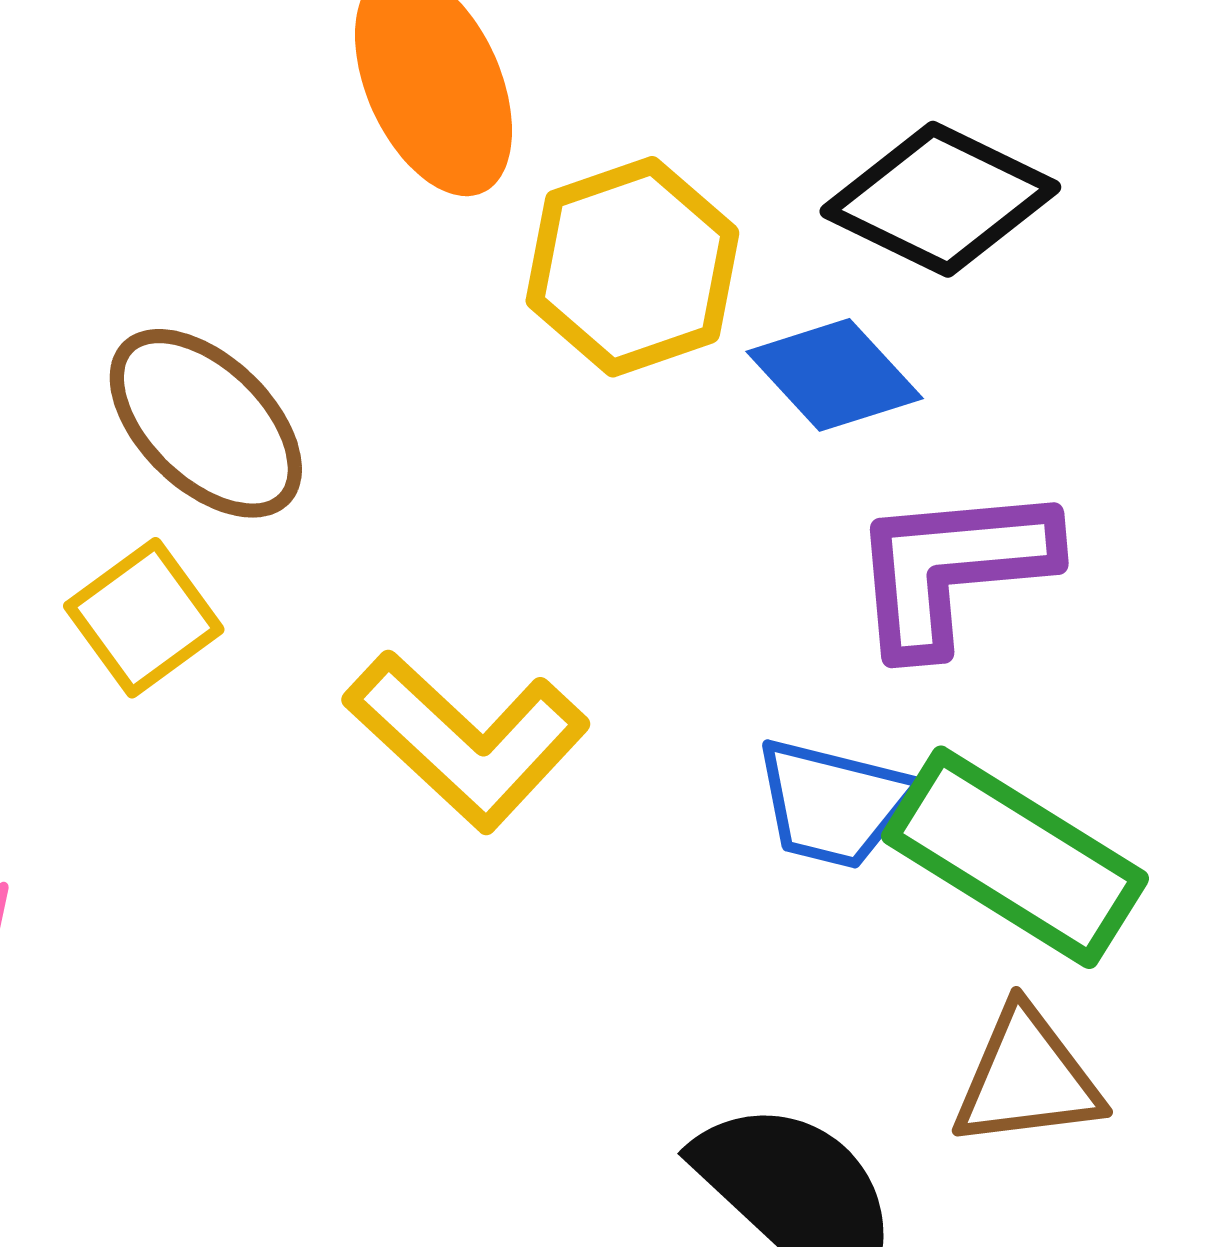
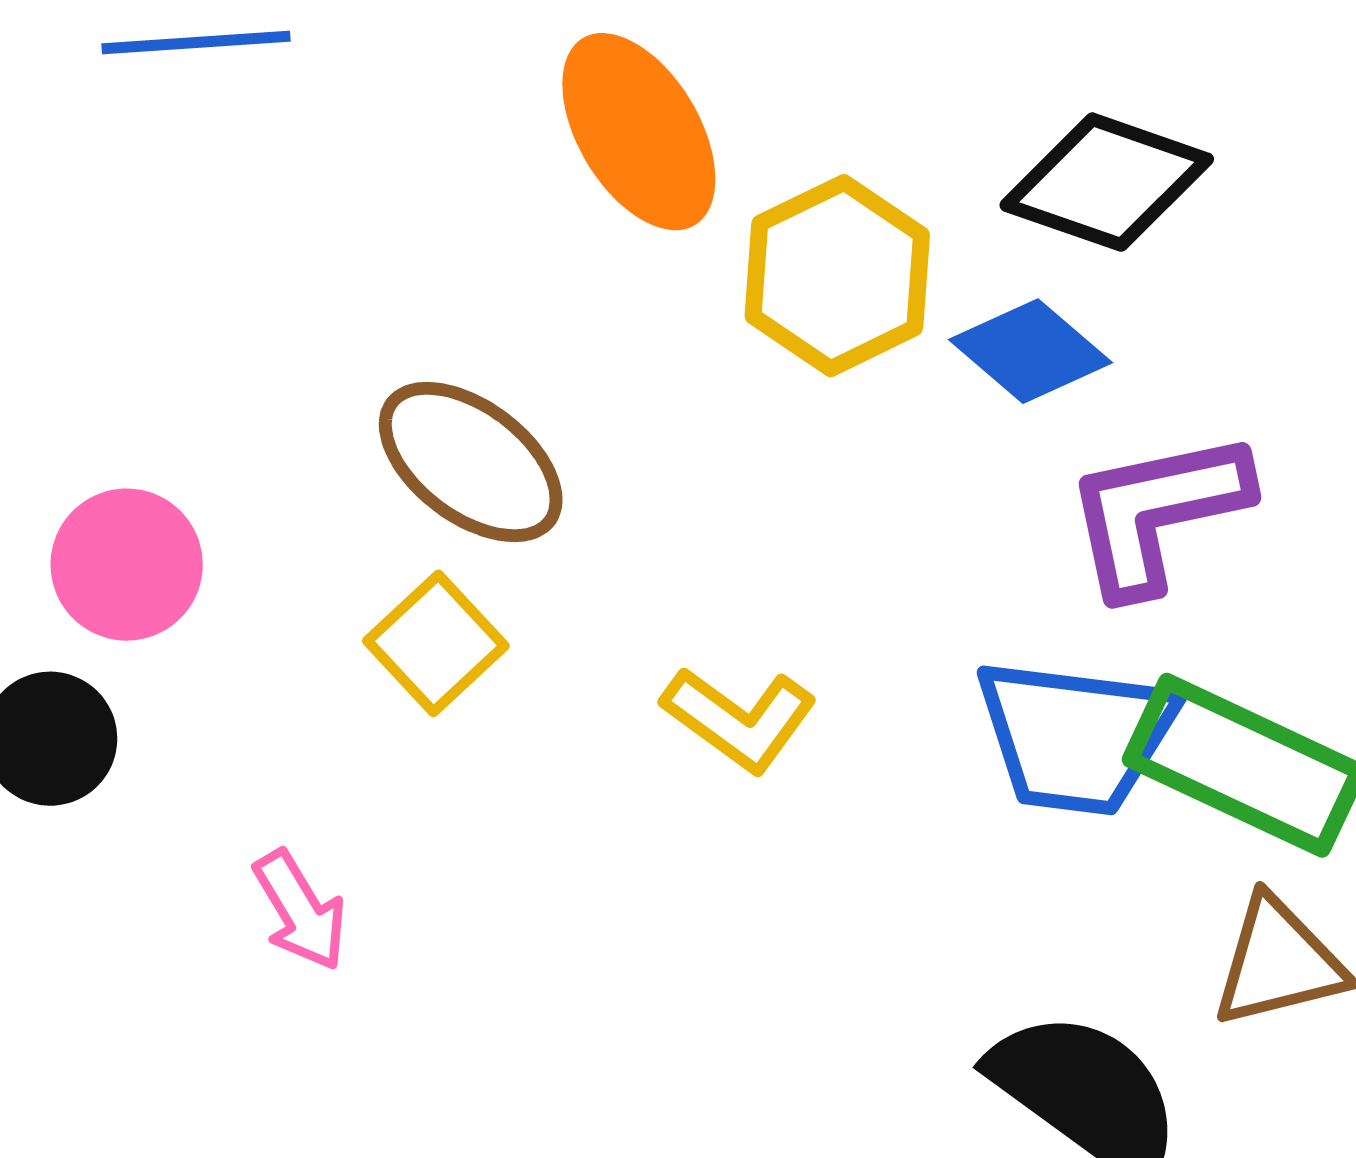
yellow L-shape: (467, 740) -> (739, 719), size x0.7
blue trapezoid: (834, 803) -> (1076, 736), size x1.4

